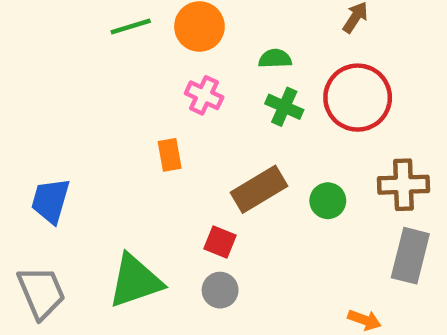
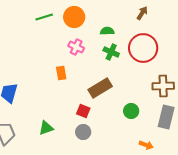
green circle: (328, 201) -> (131, 111), moved
green triangle: (135, 281) -> (46, 128), size x0.6

